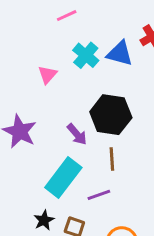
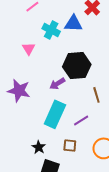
purple arrow: (77, 134) -> (57, 84), turned 112
brown line: (112, 159) -> (96, 95), moved
black star: (44, 220) -> (39, 147), moved

